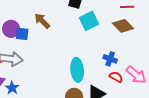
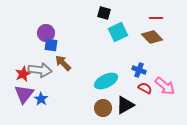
brown arrow: (42, 21) -> (63, 63), moved
purple circle: (11, 29) -> (46, 33), moved
cyan ellipse: (77, 70) -> (106, 81), turned 70

